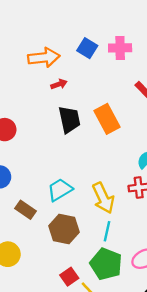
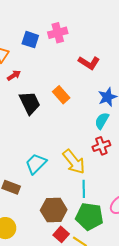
orange rectangle: (107, 119) -> (61, 95), size x0.7
brown hexagon: (64, 229) -> (54, 210), moved

